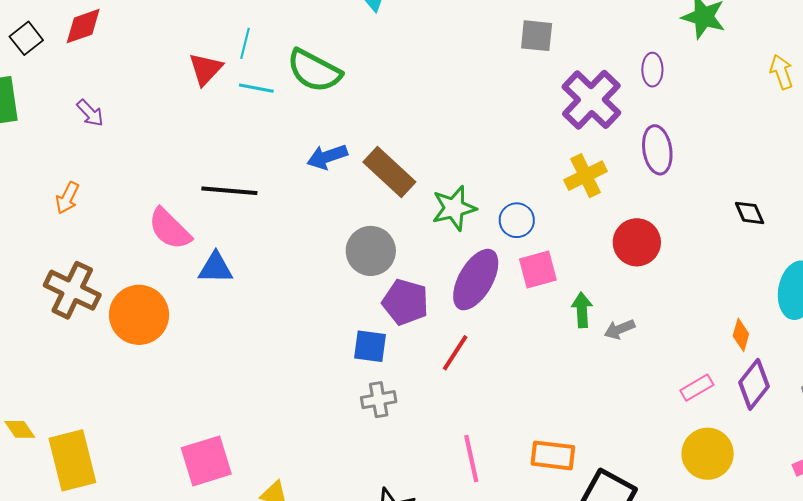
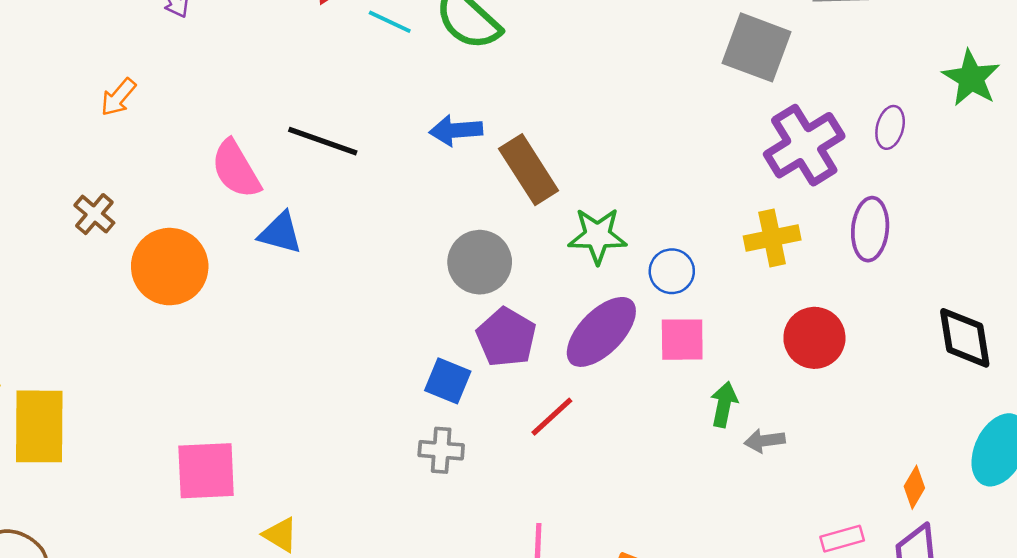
gray square: (537, 36) -> (756, 47), size x1.5
black diamond: (750, 213) -> (965, 338), size x1.6
brown cross: (72, 290) -> (94, 214), size x0.6

